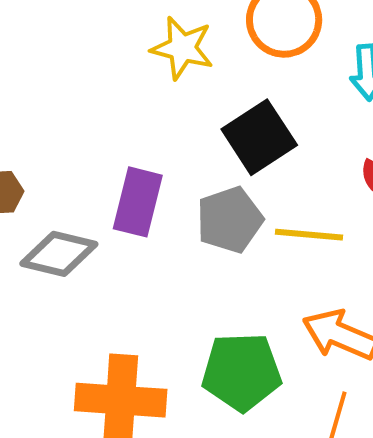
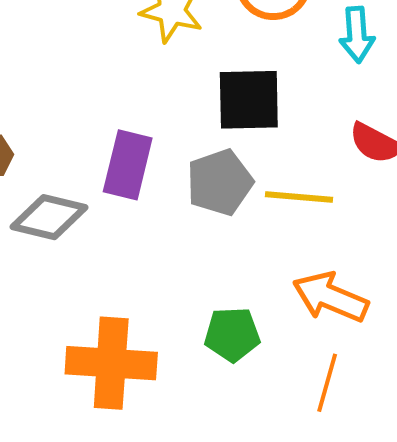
black square: (259, 137) -> (249, 100), turned 32
green pentagon: (242, 372) -> (232, 334), size x0.7

